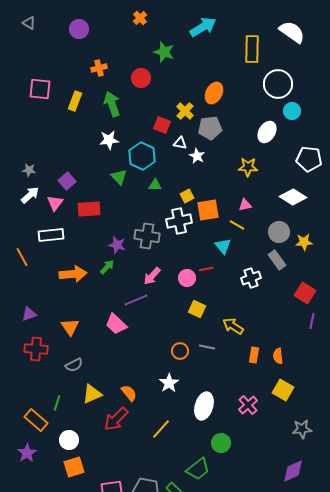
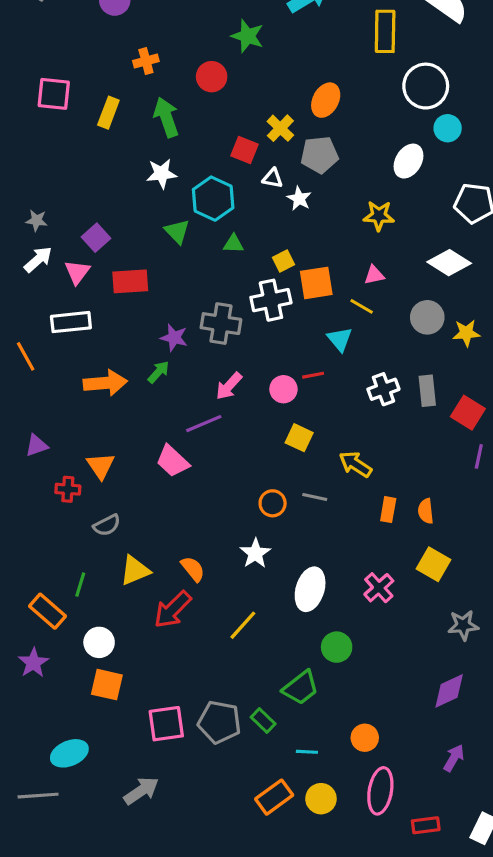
gray rectangle: (277, 260) -> (427, 391), moved, turned 30
red cross: (36, 349) -> (68, 489), moved, size x0.7
orange square: (74, 467) -> (107, 685), turned 30

